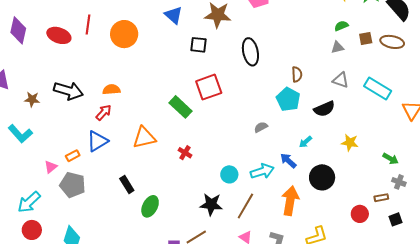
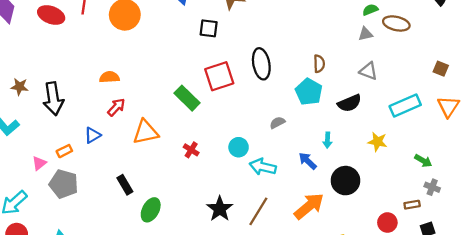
brown square: (366, 38) -> (441, 69), moved, turned 32
brown ellipse: (392, 42) -> (396, 23), moved
black ellipse: (250, 52) -> (261, 64), moved
cyan rectangle: (378, 89) -> (405, 105), moved, turned -56
black arrow: (68, 91) -> (53, 99), moved, turned 64
red arrow: (104, 112) -> (116, 107), moved
blue triangle: (97, 141) -> (93, 135), size x0.7
cyan arrow: (305, 142) -> (328, 140), turned -48
cyan arrow: (262, 171) -> (263, 167), moved, turned -150
cyan circle: (229, 174) -> (239, 147), moved
orange arrow: (290, 201) -> (309, 206), turned 40
black star: (211, 204) -> (220, 209), turned 30

